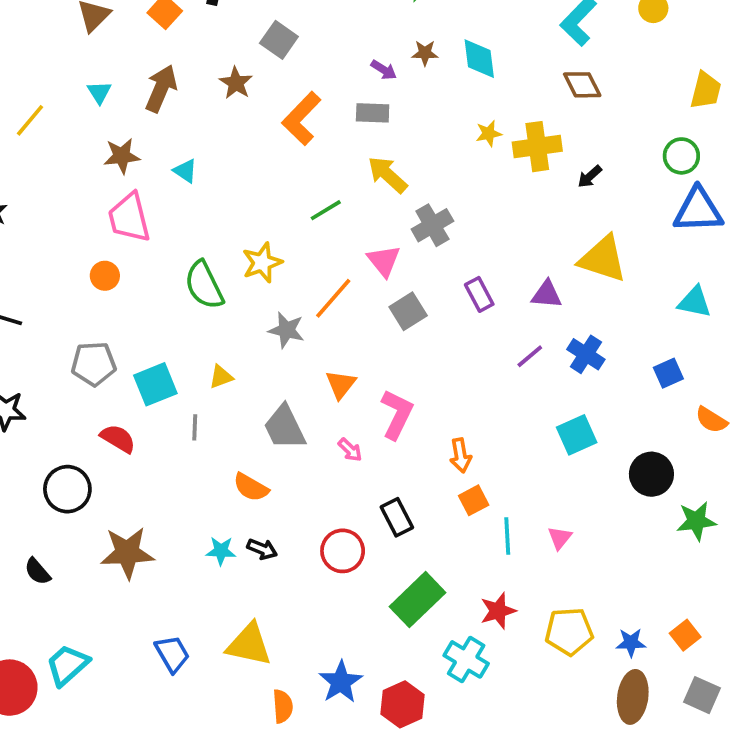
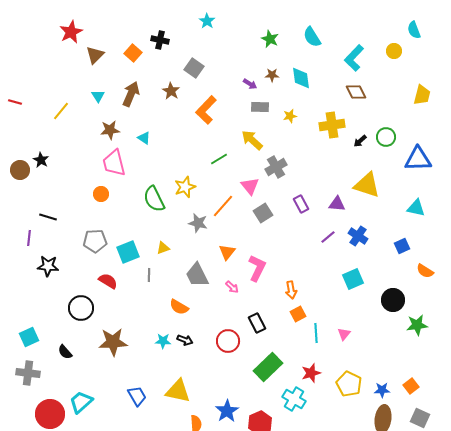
gray rectangle: (373, 113) -> (260, 107), moved
yellow star: (489, 133) -> (290, 116), moved
green circle: (681, 156) -> (386, 137), moved
yellow pentagon: (569, 631) -> (349, 384), turned 30

